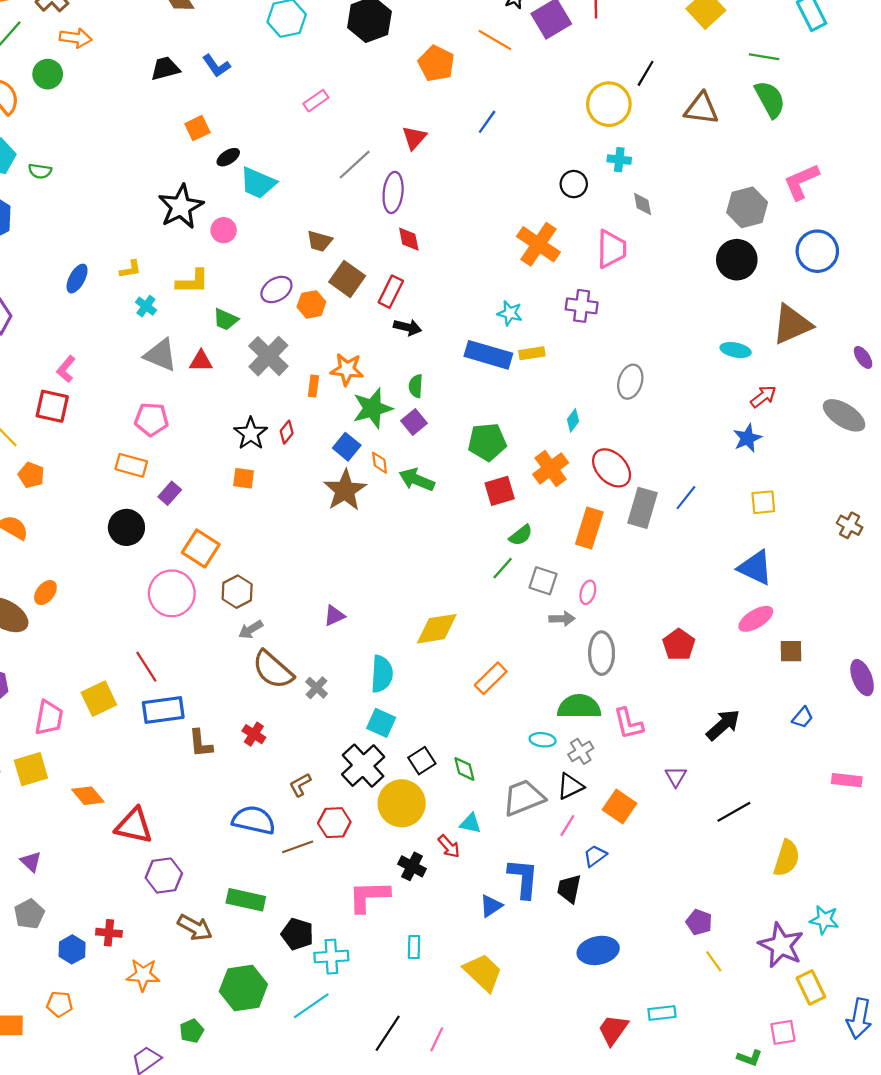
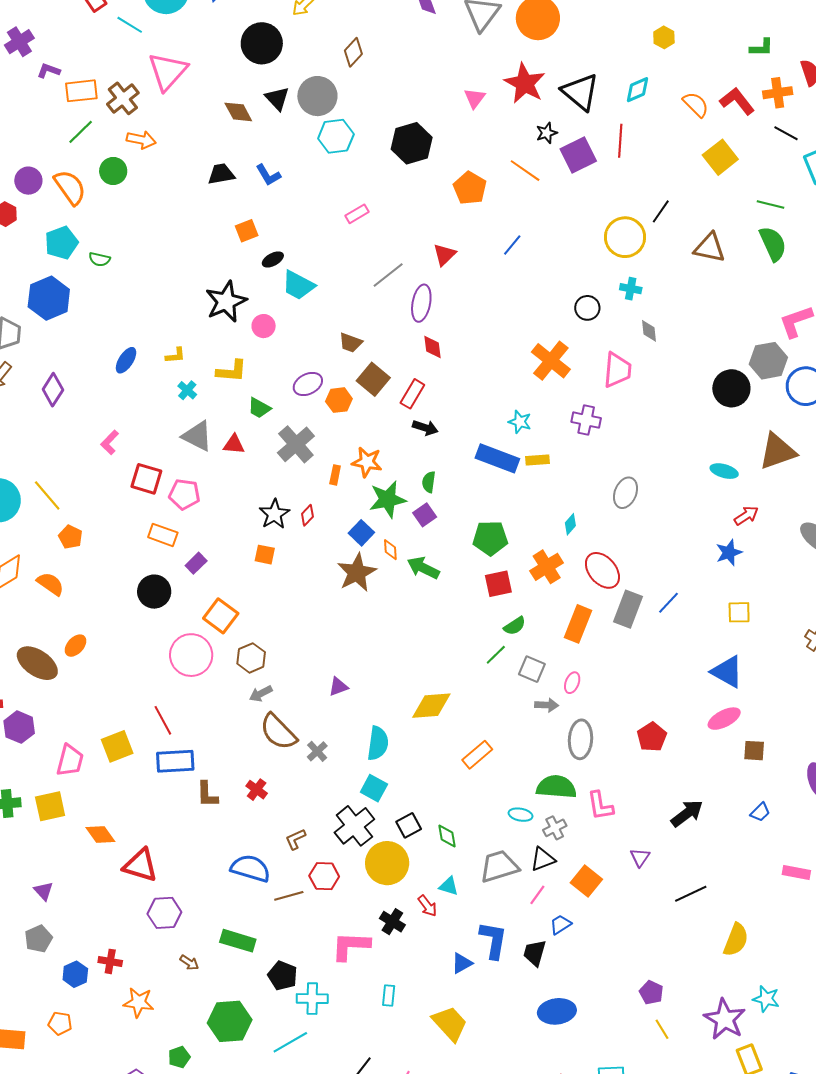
gray hexagon: (747, 207) -> (768, 361), moved
red square: (52, 406) -> (146, 479), moved
brown arrow: (195, 927) -> (189, 963), size x0.6

